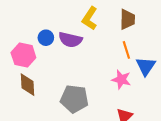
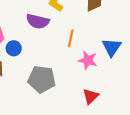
blue circle: (46, 38) -> (14, 48), moved
orange line: (126, 50) -> (71, 38), moved, turned 30

